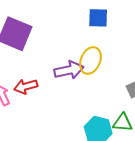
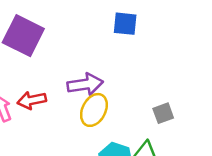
yellow ellipse: (91, 60) -> (94, 110), moved

